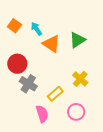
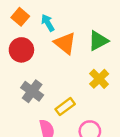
red circle: (17, 64) -> (21, 50), moved
yellow cross: (80, 79) -> (99, 79), moved

